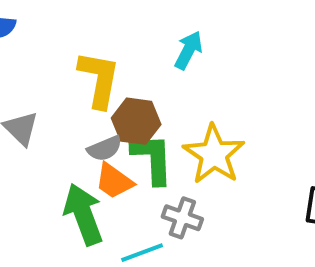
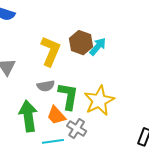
brown hexagon: (136, 121) -> (81, 43), moved
orange trapezoid: (114, 181) -> (56, 115), moved

